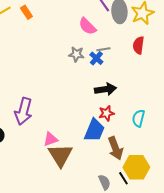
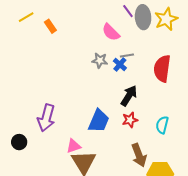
orange rectangle: (26, 12) -> (50, 26), moved
red semicircle: (138, 45) -> (162, 68), moved, size x1.5
black arrow: (105, 89) -> (129, 96), turned -50
blue trapezoid: (94, 130) -> (99, 121), moved

